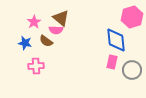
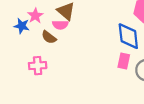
blue star: (25, 43) -> (22, 26), moved

